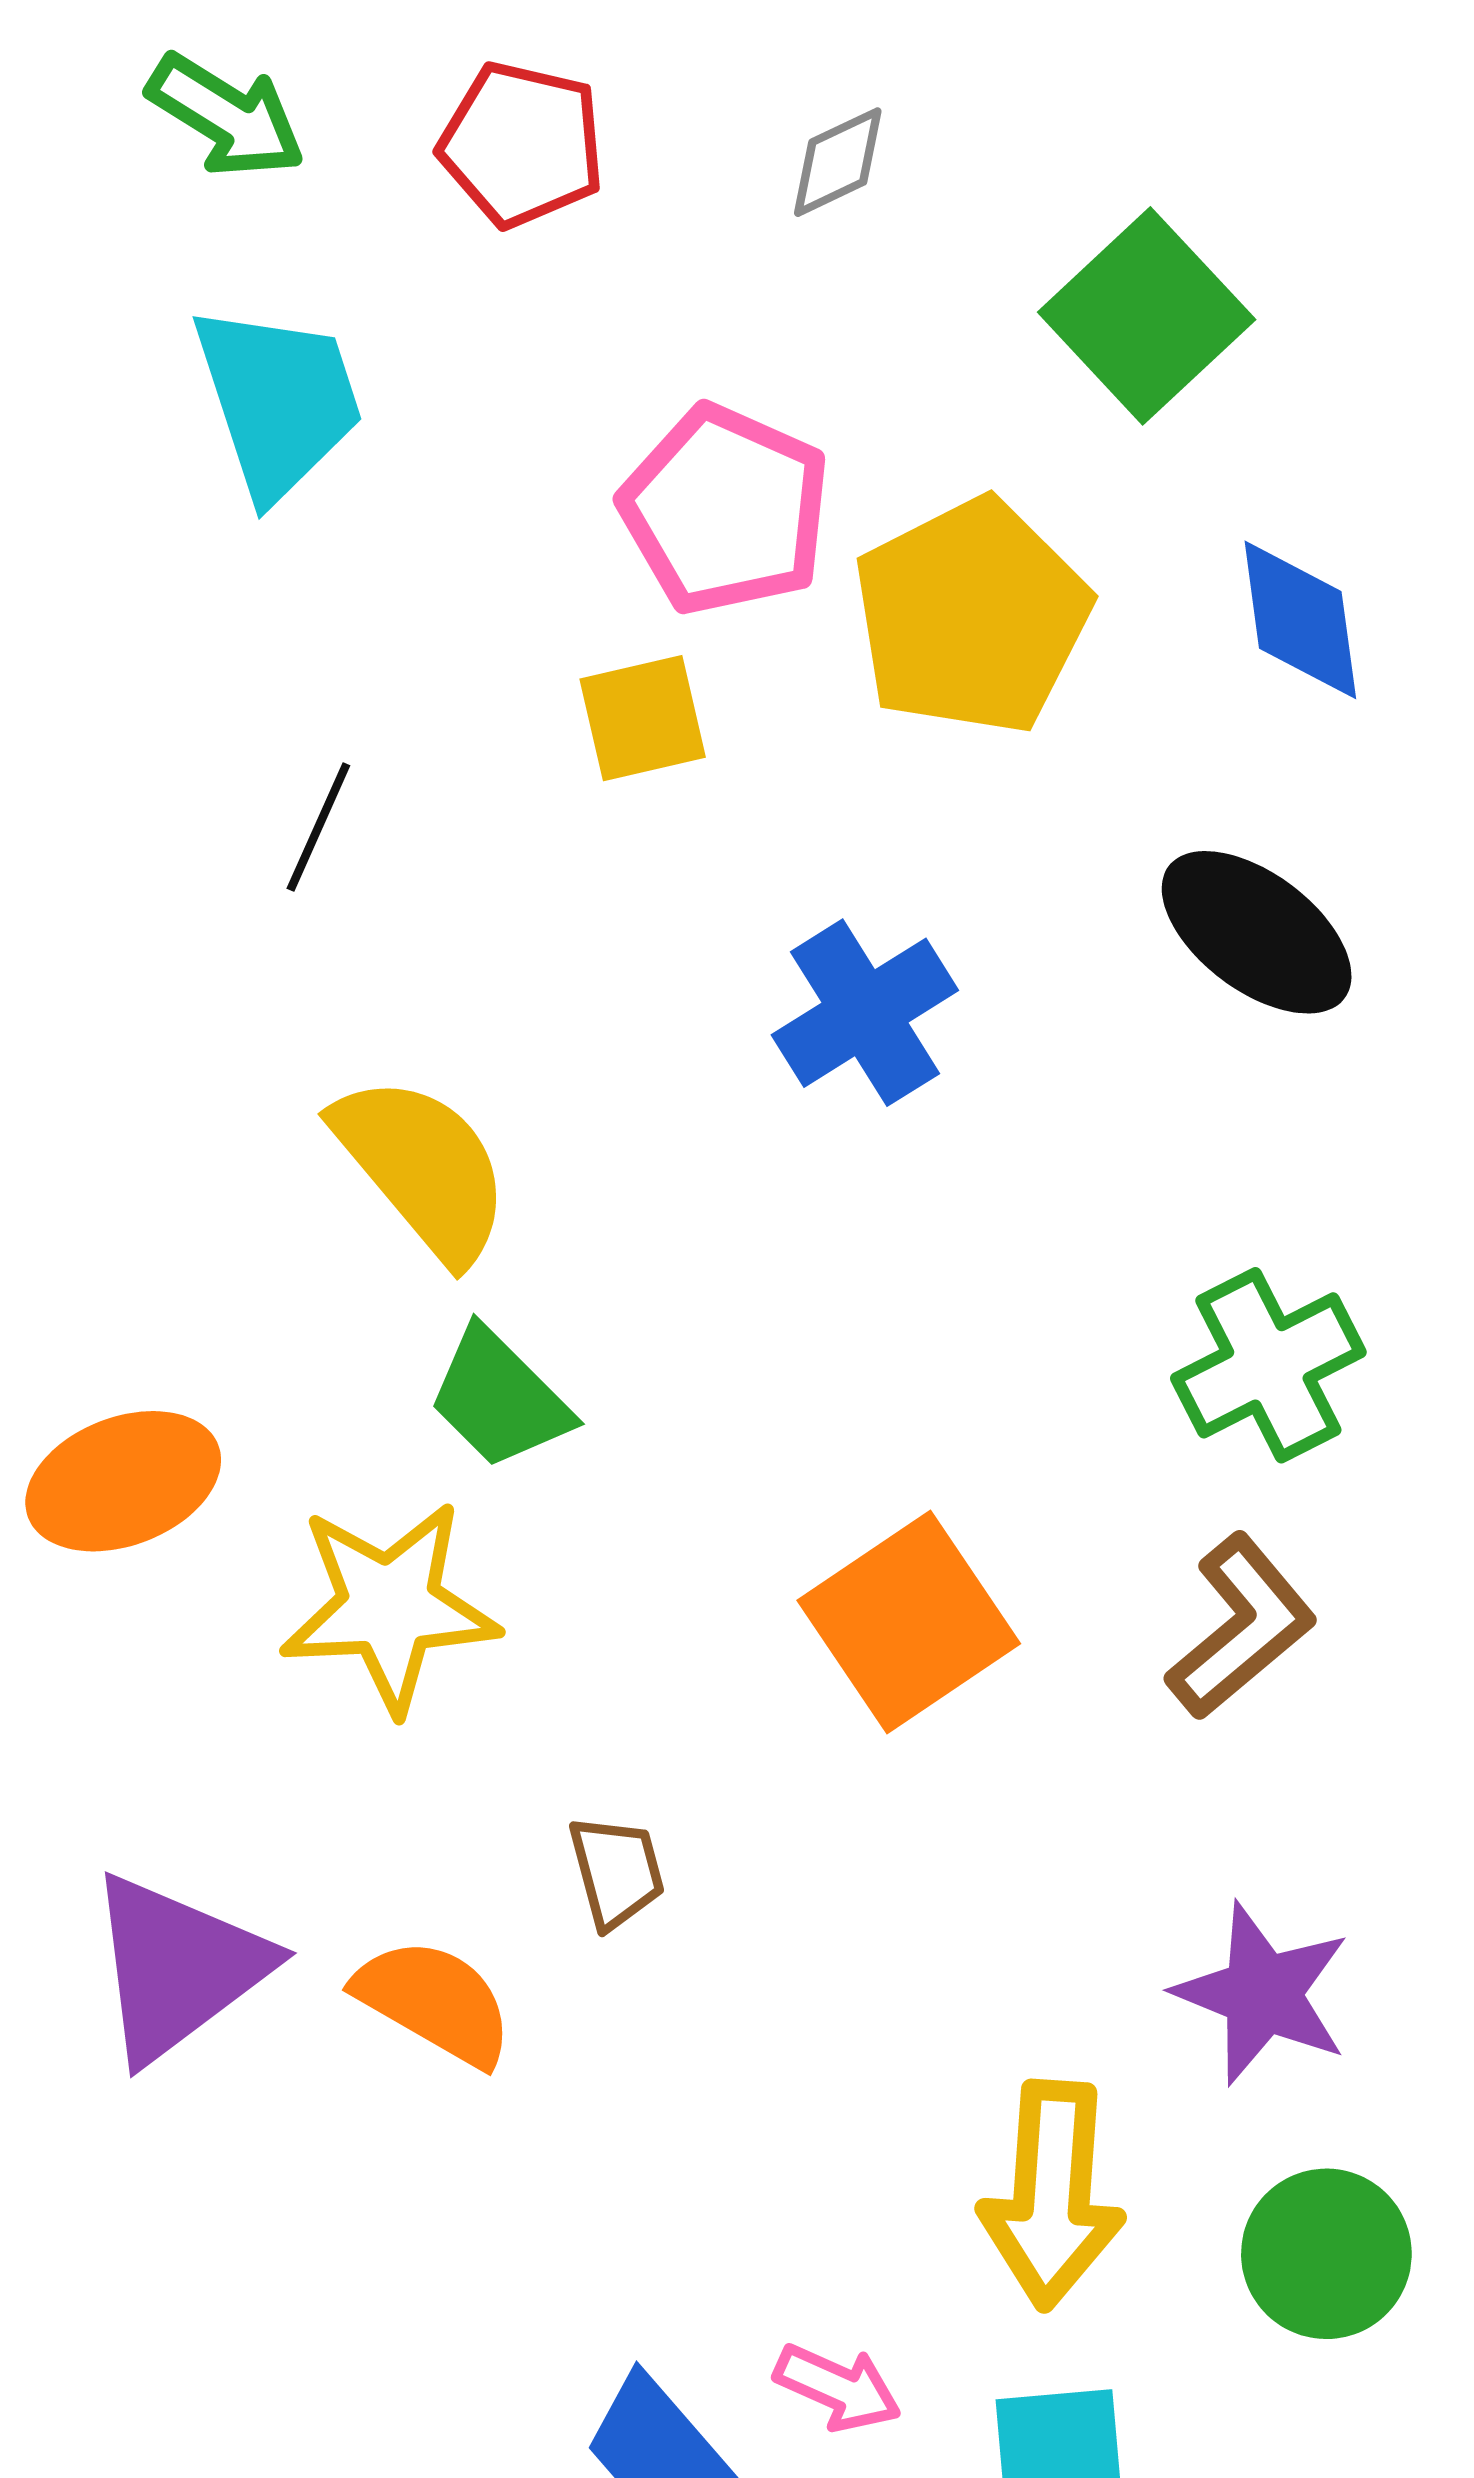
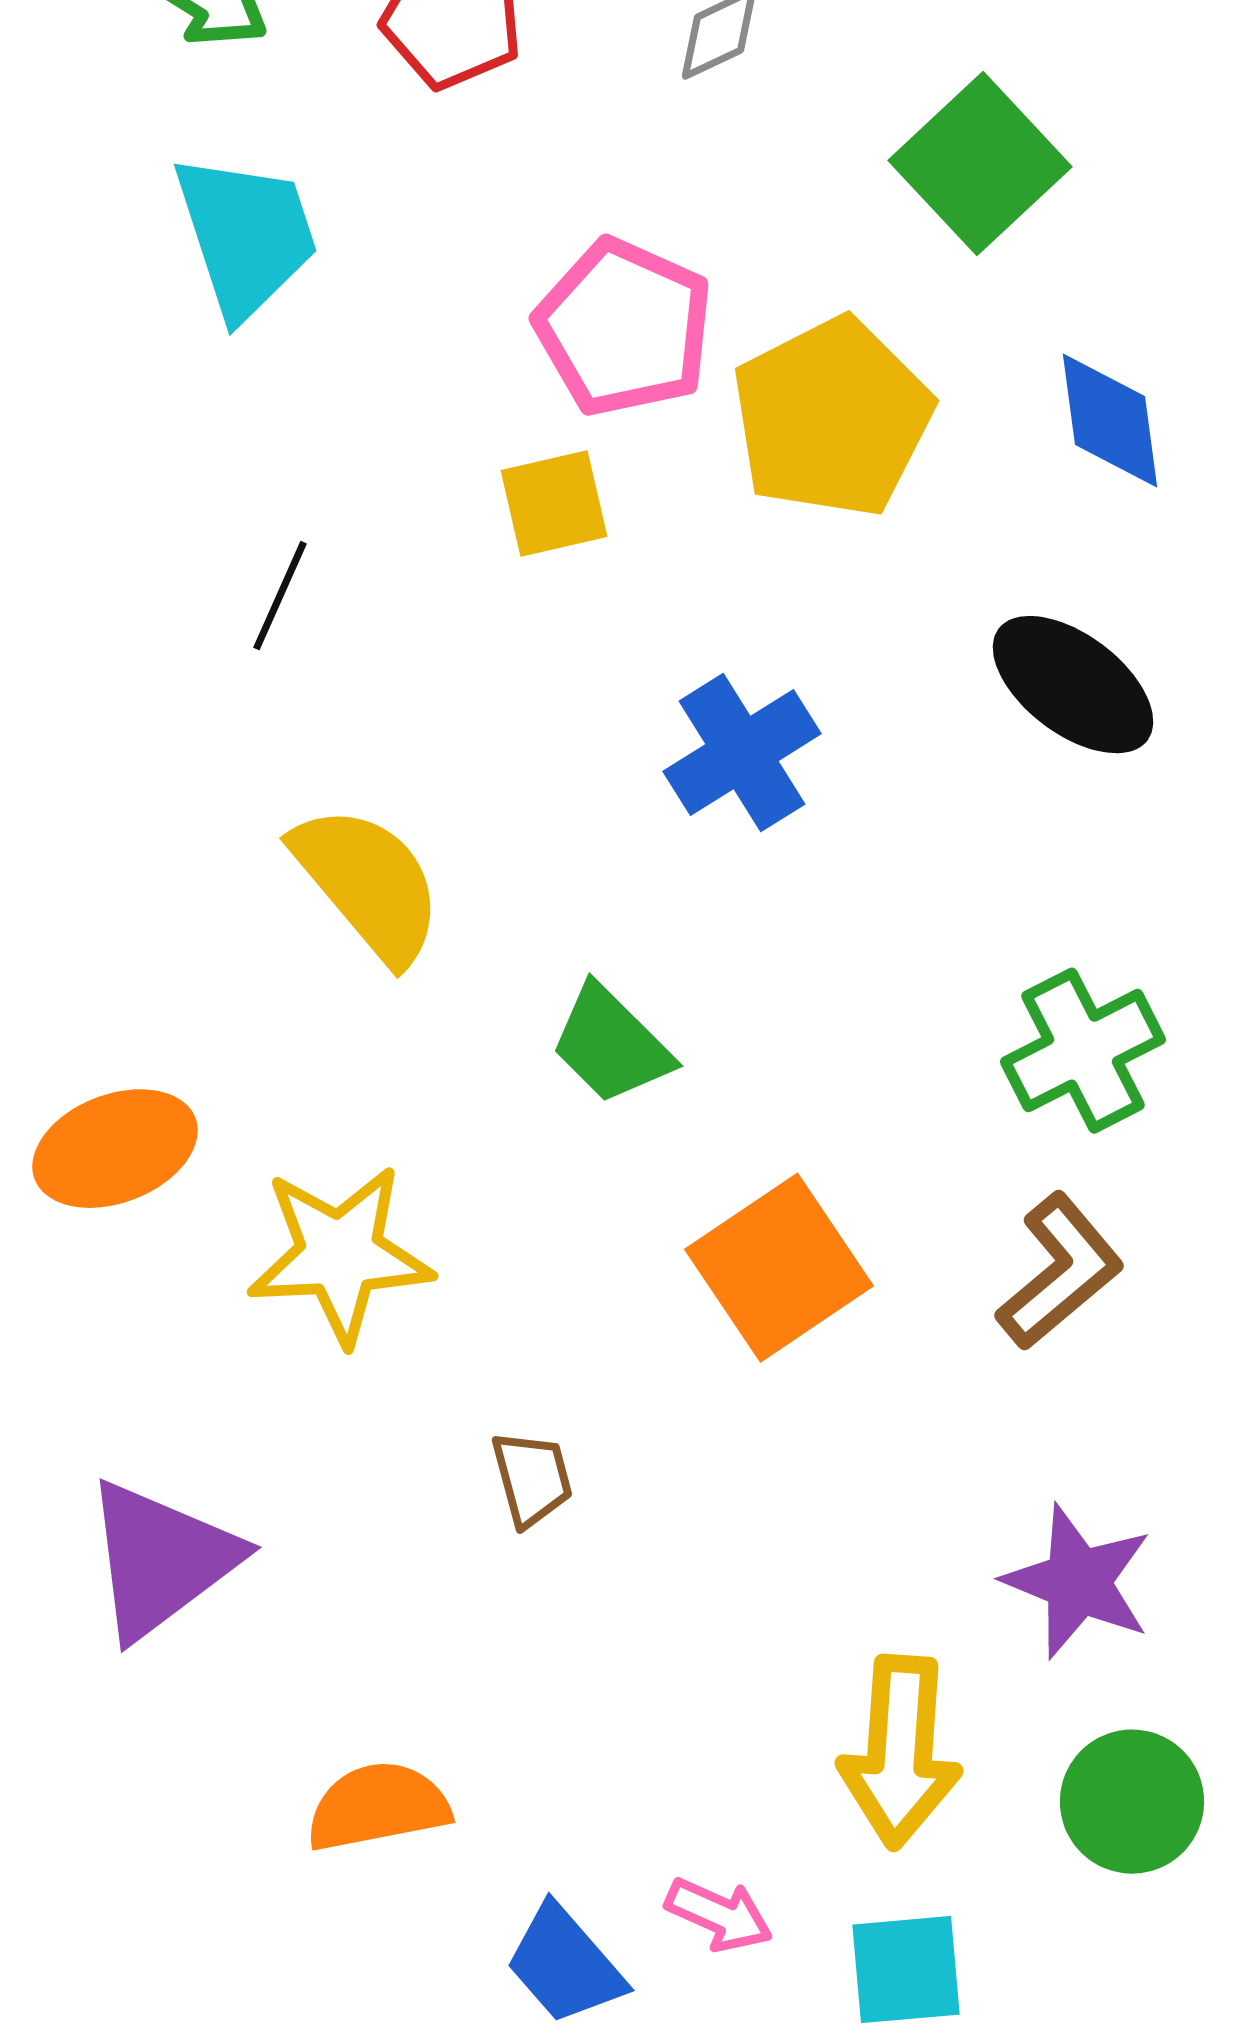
green trapezoid: (499, 1398) -> (611, 1045), moved
orange semicircle: (434, 2002) -> (378, 1807), moved, turned -41

